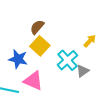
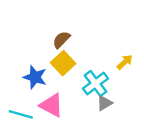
gray triangle: (83, 71) -> (104, 103), moved

